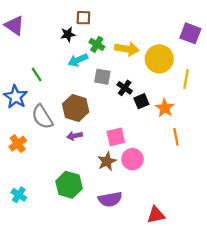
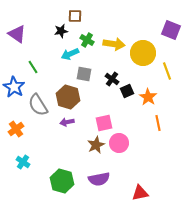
purple triangle: (14, 25) -> (17, 34), moved
gray square: (102, 77) -> (84, 74), moved
yellow line: (186, 79) -> (167, 71), turned -30
green hexagon: (69, 185) -> (62, 181), moved
cyan cross: (19, 195) -> (23, 162), moved

